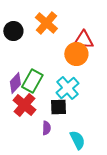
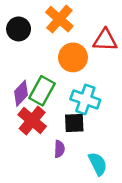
orange circle: (76, 54) -> (73, 57), moved
cyan cross: (67, 88) -> (85, 99), turned -30

